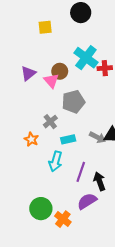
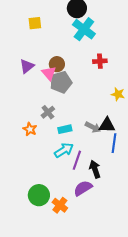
yellow square: (45, 27) -> (35, 23), moved
cyan cross: (86, 58) -> (84, 29), moved
gray pentagon: (73, 102) -> (61, 82), moved
cyan arrow: (56, 161) -> (64, 150), moved, turned -138

